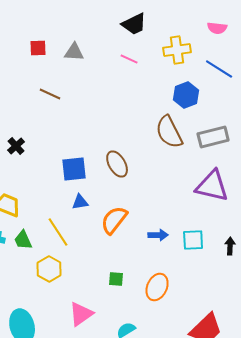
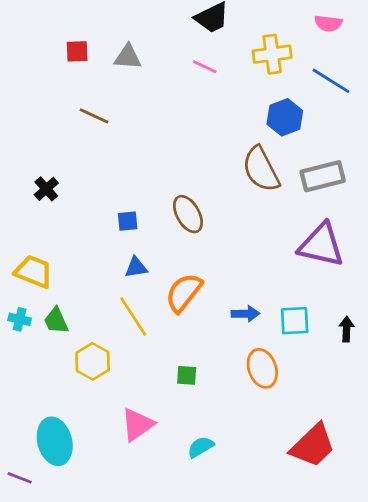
blue square: (74, 169) -> (128, 221), size x0.6
yellow line: (58, 232) -> (133, 316), moved
orange ellipse: (157, 287) -> (262, 368), moved, turned -44

